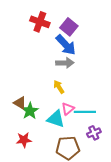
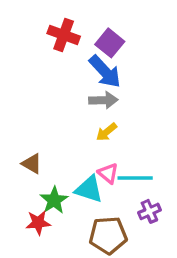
yellow arrow: (59, 87) -> (107, 132), moved, turned -96
pink triangle: (68, 109) -> (108, 173), turned -40
green star: (30, 111) -> (54, 200), moved

